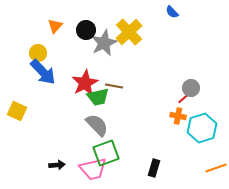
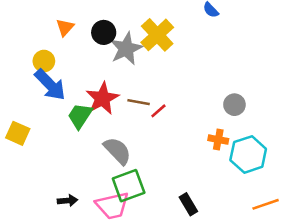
green trapezoid: (98, 97) -> (80, 116), moved, turned 135
red line: (184, 98) -> (158, 111), moved
black rectangle: (154, 168) -> (188, 204), turned -48

